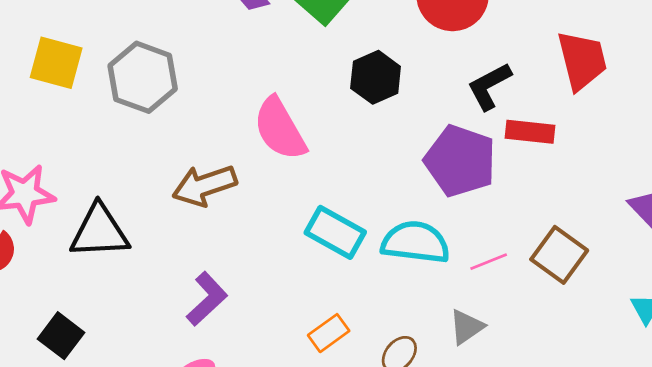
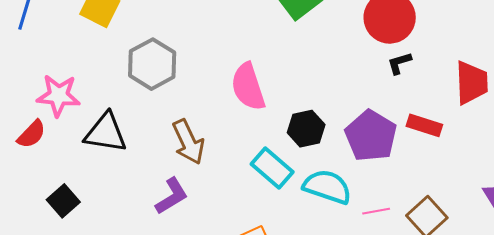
gray hexagon: (143, 77) -> (152, 64), moved
black hexagon: (376, 77) -> (306, 129), moved
black L-shape: (489, 86) -> (399, 63), moved, size x0.7
brown arrow: (204, 186) -> (188, 142), moved, turned -108

